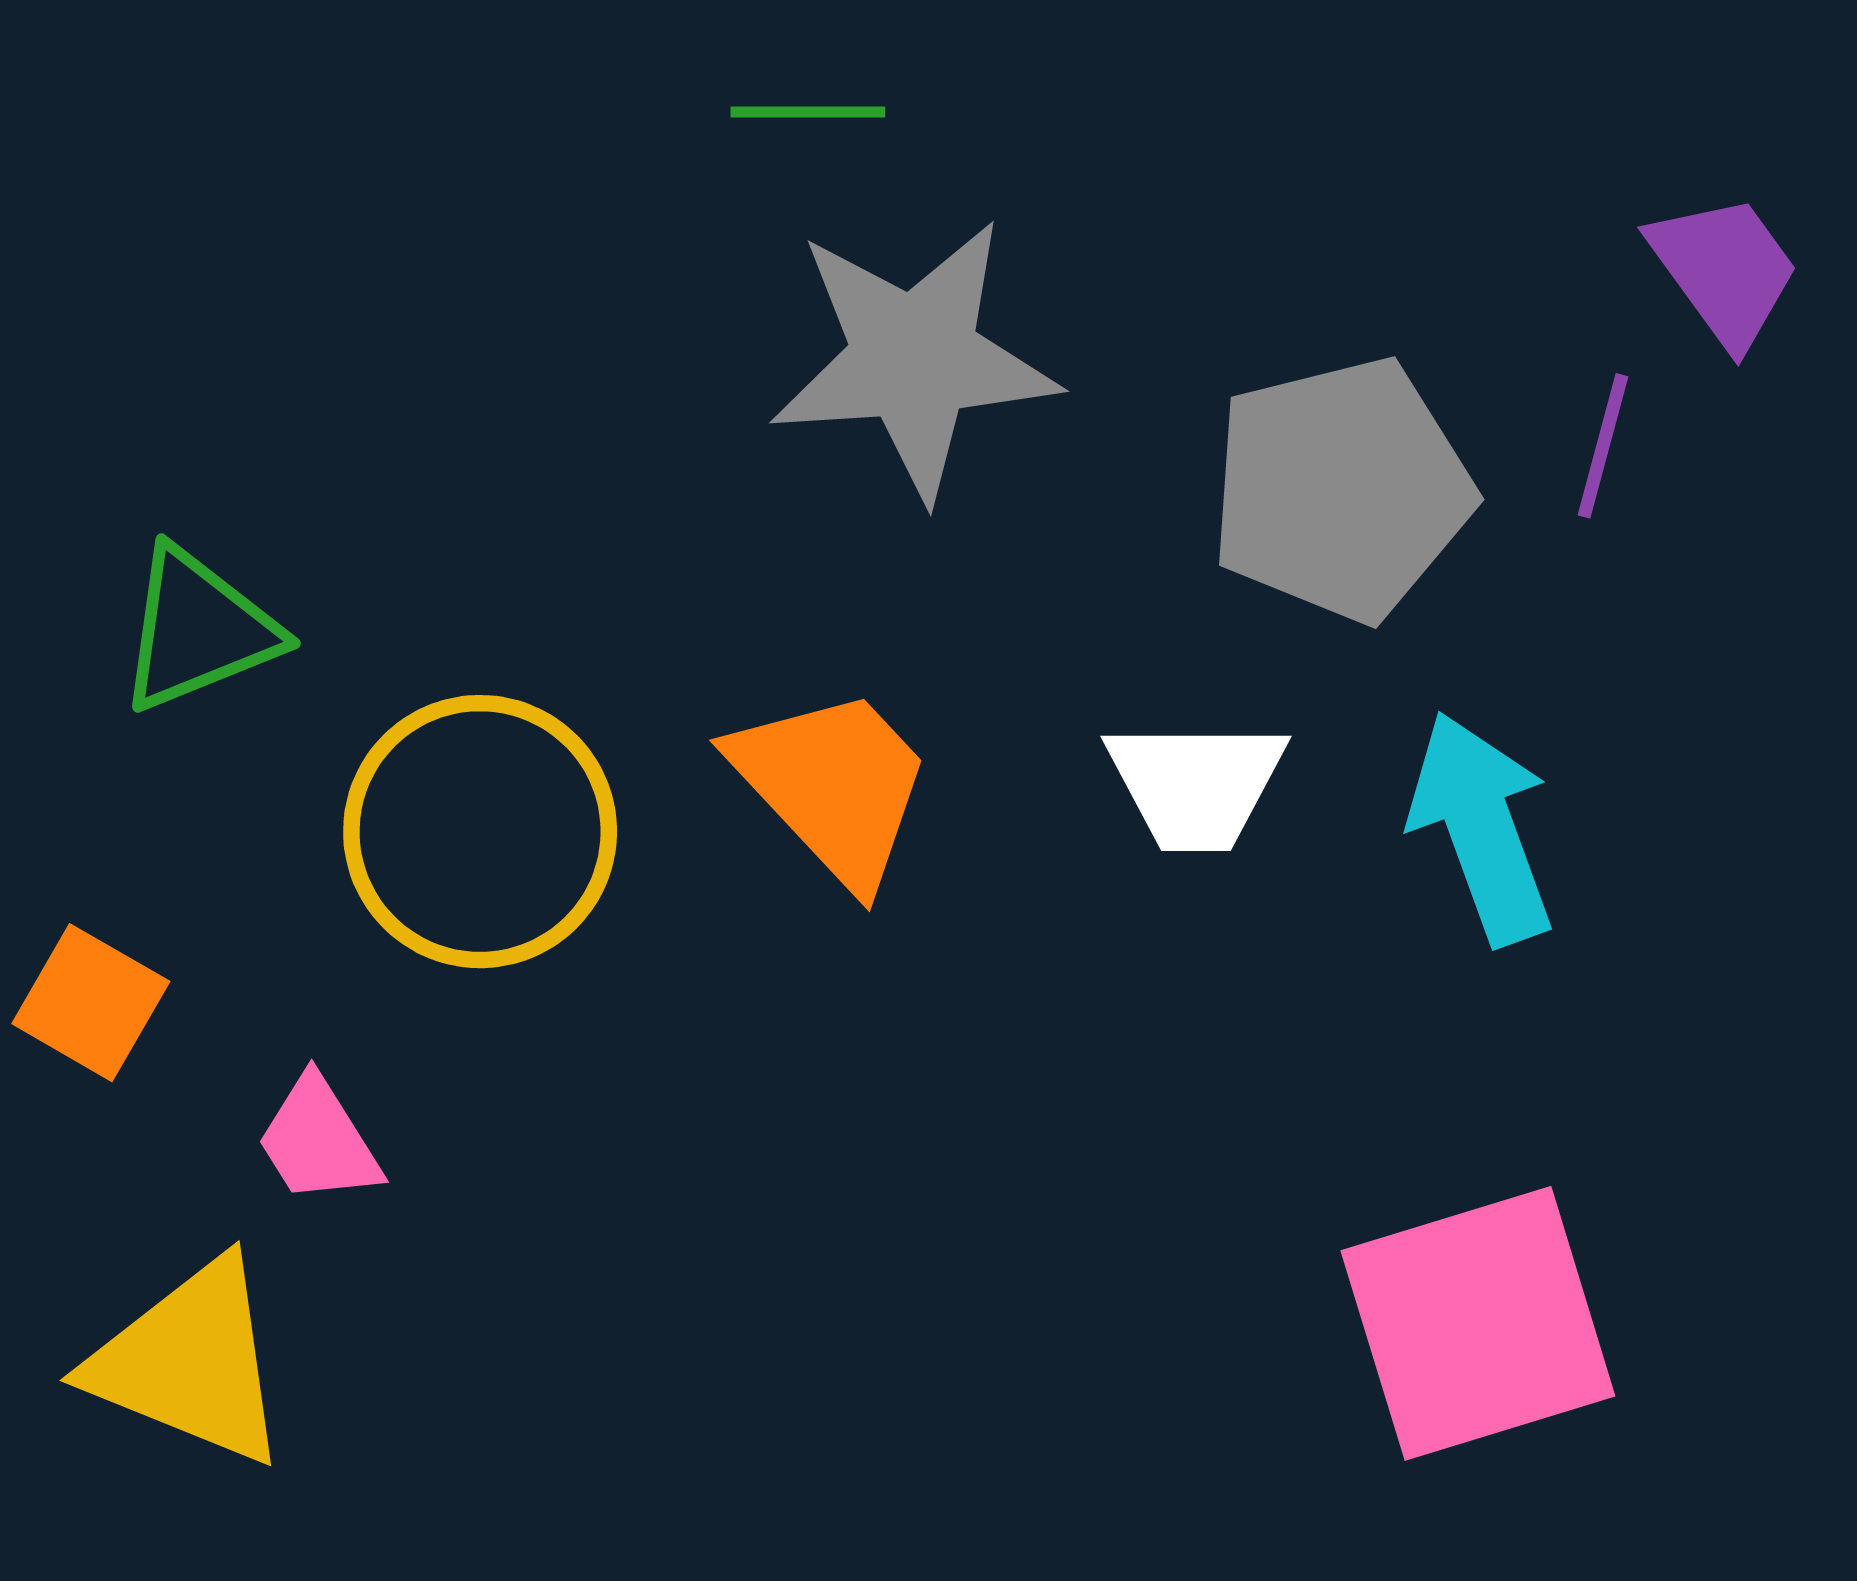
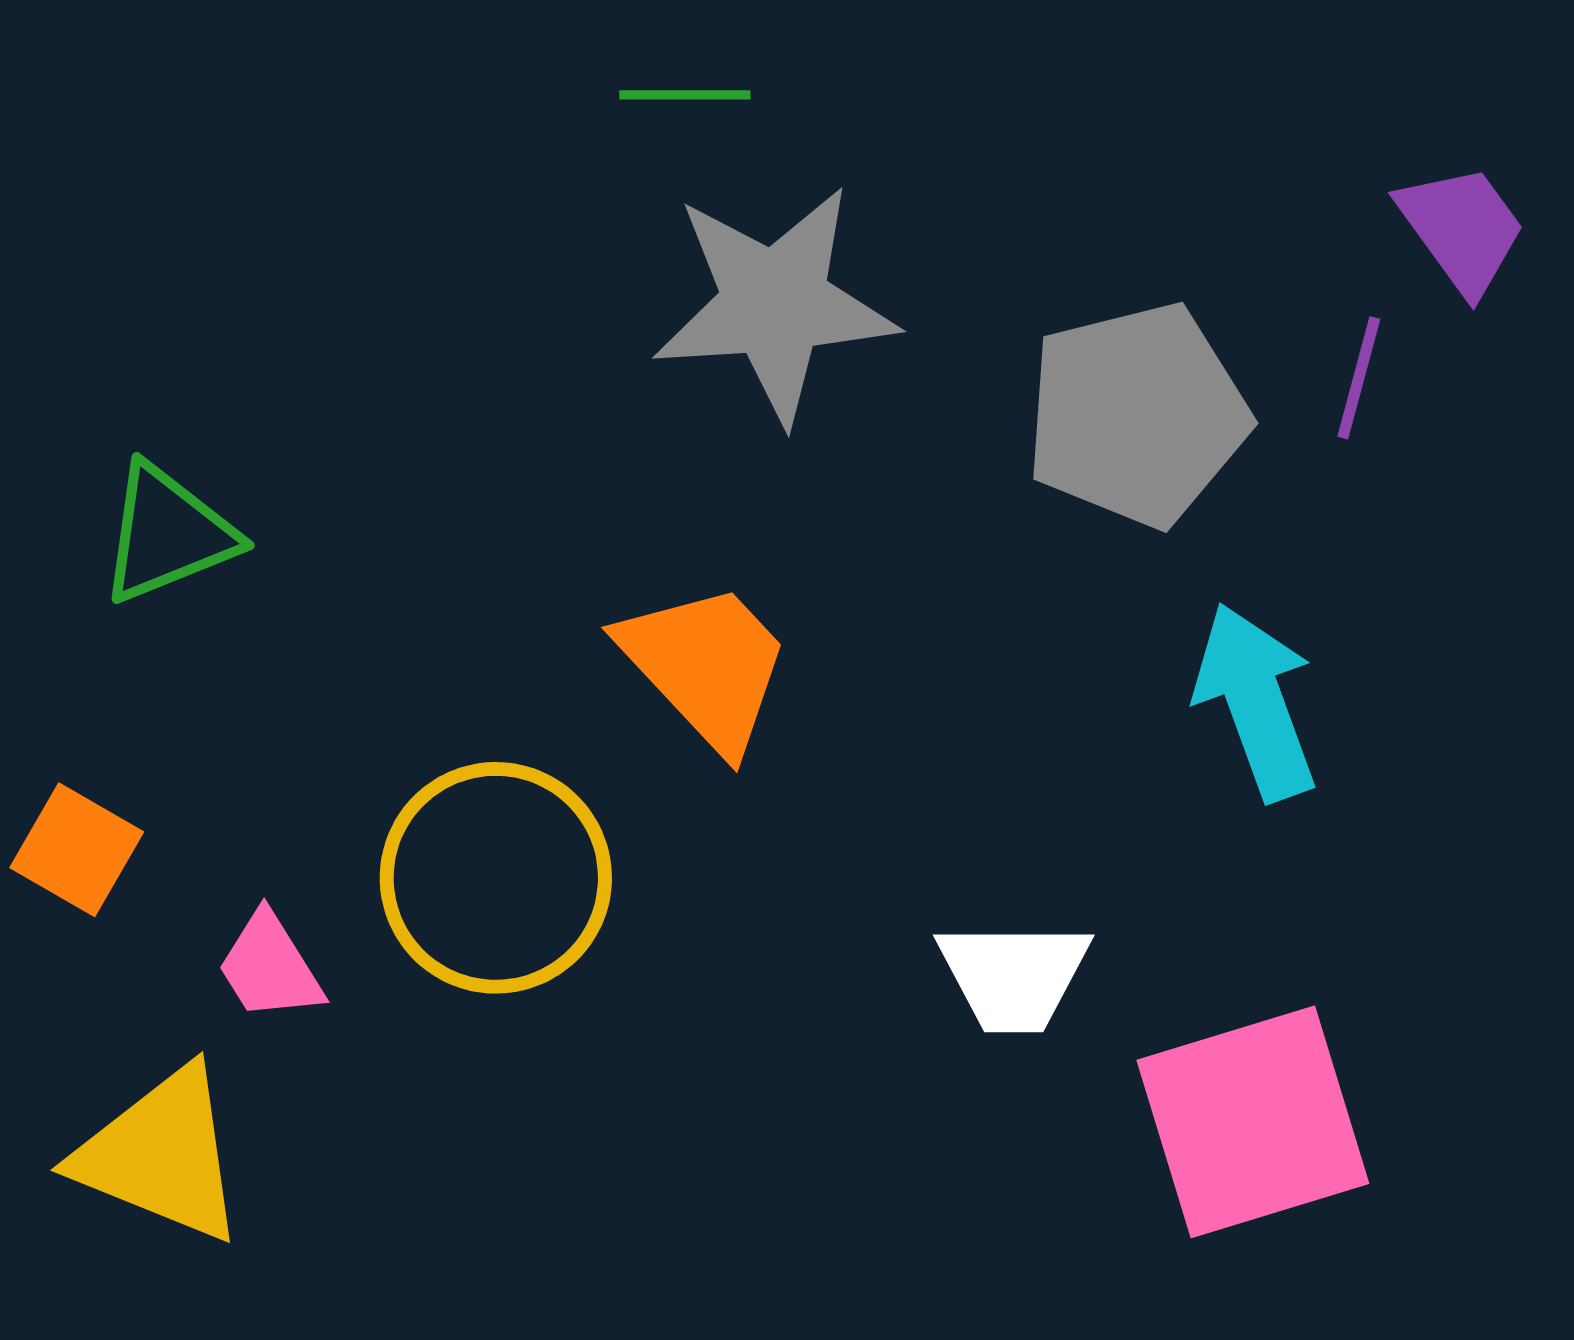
white trapezoid: (1196, 784) -> (1014, 976), moved
yellow circle: (480, 832) -> (496, 878), moved

